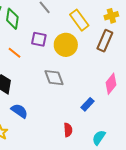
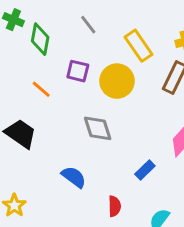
blue semicircle: (19, 111) -> (74, 177), moved

